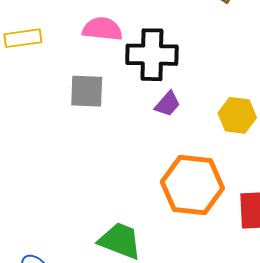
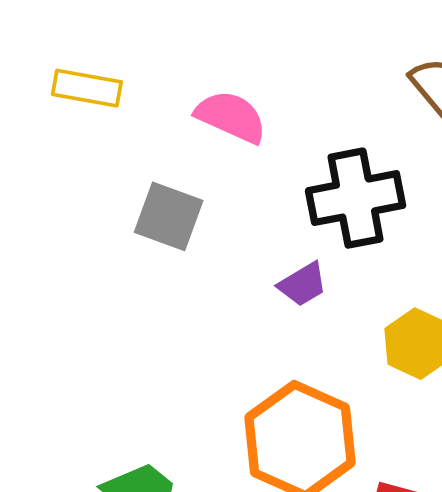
black cross: (152, 55) -> (356, 198), moved, turned -30

